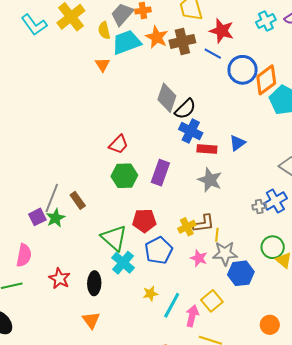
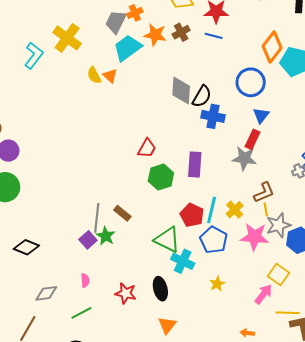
cyan L-shape: (34, 25) -> (34, 55), turned -92
yellow semicircle: (104, 30) -> (94, 75), moved
brown cross: (182, 41) -> (181, 32), size x0.7
blue circle: (243, 70) -> (251, 82), moved
red rectangle: (207, 149) -> (253, 139), moved, turned -54
red pentagon: (144, 221) -> (192, 215), turned -30
brown L-shape: (204, 223) -> (264, 193), moved
pink semicircle: (24, 255) -> (85, 280), size x0.6
pink star: (199, 258) -> (255, 237), size x1.6
cyan line: (172, 305) -> (212, 210), moved
pink arrow: (192, 316) -> (263, 294), turned 40
orange triangle: (91, 320) -> (167, 325), turned 30

